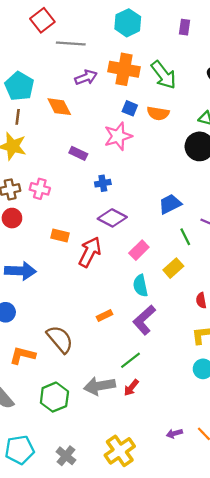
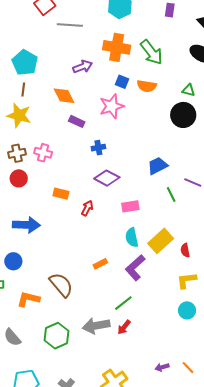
purple arrow: (86, 77) -> (83, 67), moved
orange diamond: (59, 107) -> (64, 96), moved
pink rectangle: (139, 250) -> (130, 206), turned 36
red arrow: (90, 252) -> (87, 208), size x0.6
yellow rectangle: (173, 268) -> (161, 241), moved, size x1.4

